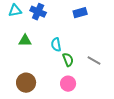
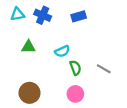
blue rectangle: (80, 13) -> (79, 16), moved
cyan semicircle: (56, 45) -> (62, 51), turned -104

